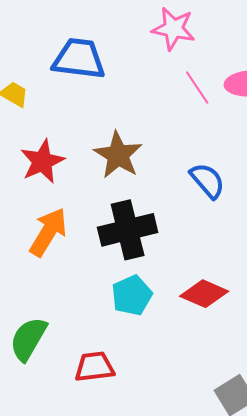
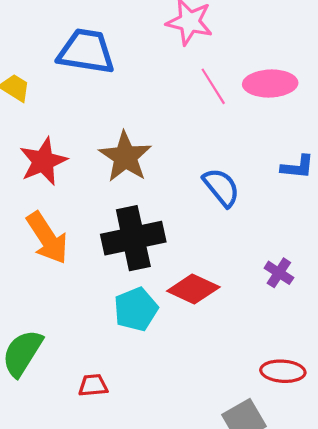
orange arrow: (48, 232) -> (47, 238), turned 114
red diamond: (204, 294) -> (193, 289), moved
red trapezoid: (94, 367) -> (93, 385), size x0.7

